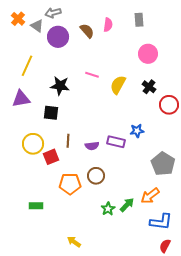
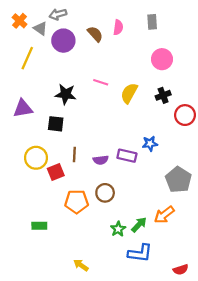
yellow line: (27, 66) -> (27, 58), moved
black cross: (149, 87) -> (163, 95), turned 32
blue L-shape: (161, 222) -> (140, 253), moved
red semicircle: (165, 246) -> (181, 270), turned -136

